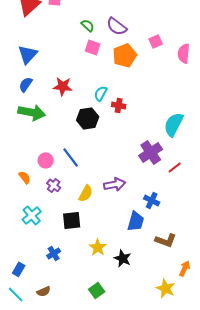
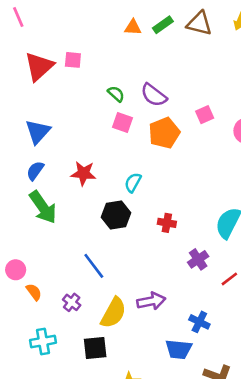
red cross: (119, 105) -> (167, 223), moved
green arrow: (32, 112) -> (43, 207), turned 44
purple cross: (151, 152) -> (198, 259), size x0.7
pink circle: (46, 160) -> (16, 270), moved
yellow semicircle: (86, 193) -> (113, 313), size x1.4
cyan cross: (32, 215) -> (43, 341), turned 30
blue trapezoid: (136, 221) -> (179, 349), turned 80

